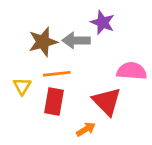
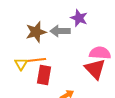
orange line: (57, 74) -> (36, 60), moved
red triangle: (107, 101) -> (95, 69), moved

